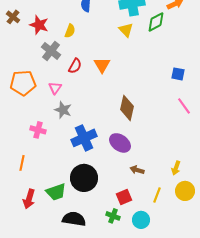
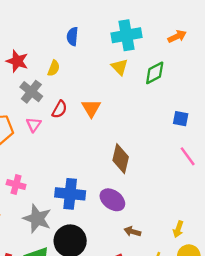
green diamond: (156, 22) -> (155, 73), moved
pink triangle: (55, 88) -> (34, 125), moved
gray star: (63, 110) -> (37, 219), moved, size x1.4
blue cross: (84, 138) -> (70, 194), turned 30

